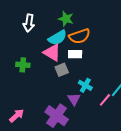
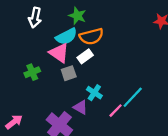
white rectangle: (75, 54) -> (85, 56), turned -40
green cross: (23, 65) -> (32, 72), moved, turned -32
purple triangle: (74, 99) -> (80, 107), turned -32

